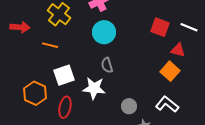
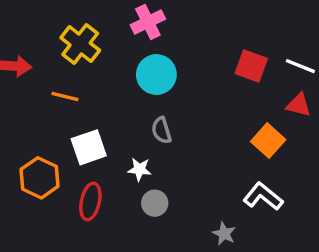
red triangle: (178, 50) -> (299, 105), moved
white star: (94, 88) -> (139, 169), size x0.6
gray circle: (129, 106) -> (155, 203), moved

